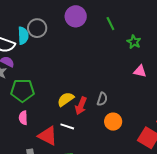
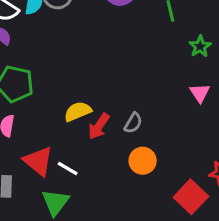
pink triangle: (140, 71) -> (200, 93), turned 32
white line: (67, 126) -> (68, 169), moved

